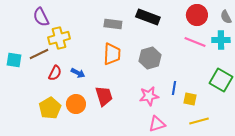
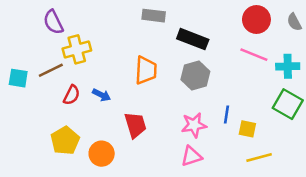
black rectangle: (148, 17) -> (193, 39), moved
gray rectangle: (113, 24) -> (154, 16), moved
cyan cross: (221, 40) -> (288, 66), moved
orange circle: (76, 104) -> (102, 154), moved
pink triangle: (157, 124) -> (191, 156), moved

